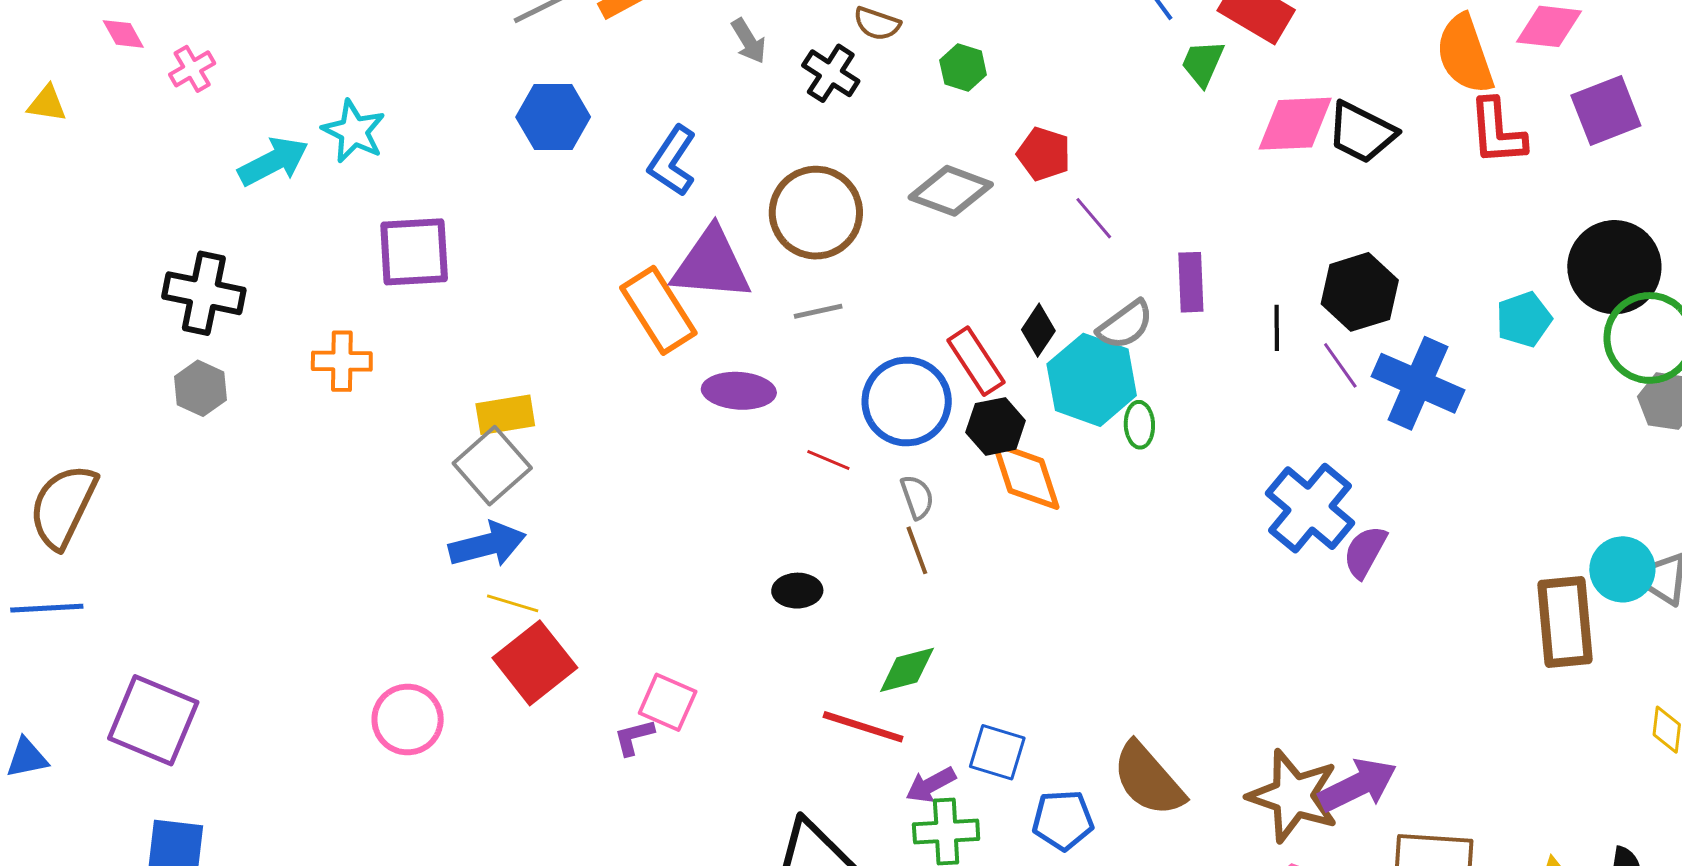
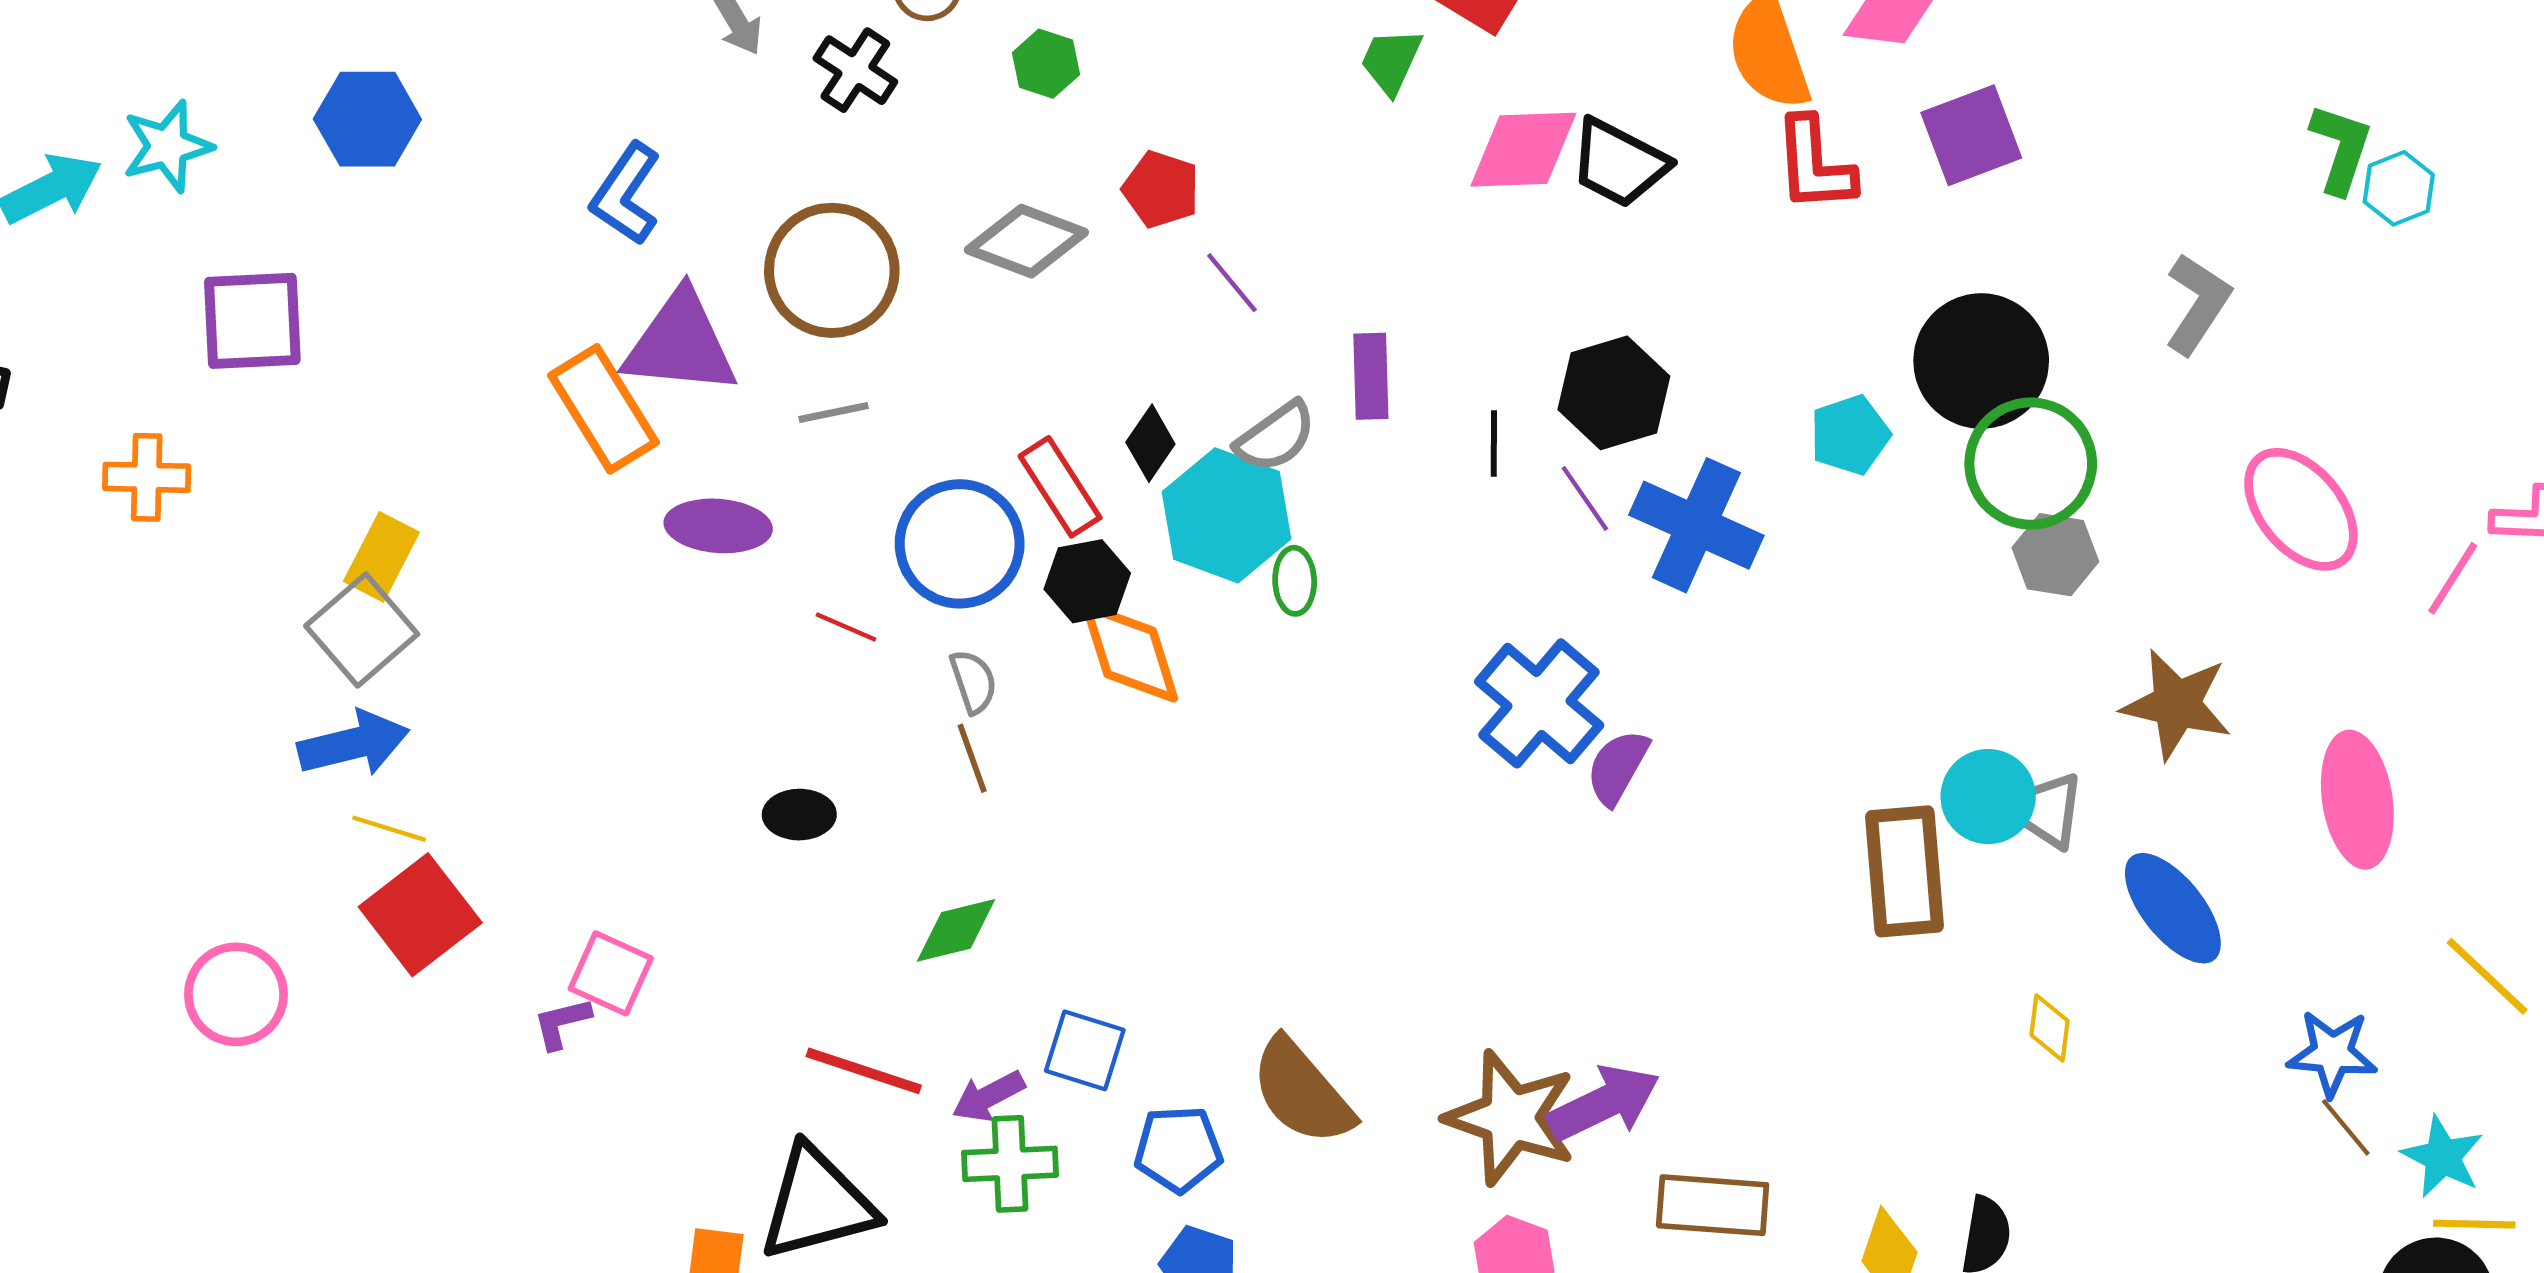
blue hexagon: (553, 117) -> (367, 119), moved
cyan star: (354, 131) -> (167, 146), turned 30
yellow rectangle: (505, 415) -> (381, 557), turned -54
red line: (863, 727) -> (864, 1071), moved

